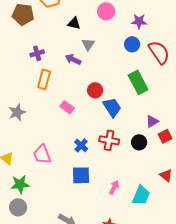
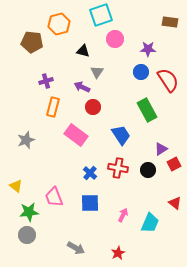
red circle: (95, 90) -> (93, 107), moved
pink rectangle: (67, 107) -> (76, 135), size x1.6
pink trapezoid: (42, 154) -> (54, 197), moved

